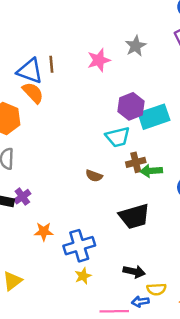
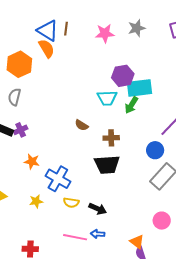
brown cross: (136, 162) -> (111, 138), moved
green arrow: (151, 171) -> (131, 105), moved, turned -66
blue cross: (79, 246) -> (58, 179), turned 35
yellow star: (83, 276) -> (36, 201), moved
yellow semicircle: (156, 289) -> (71, 203), moved

